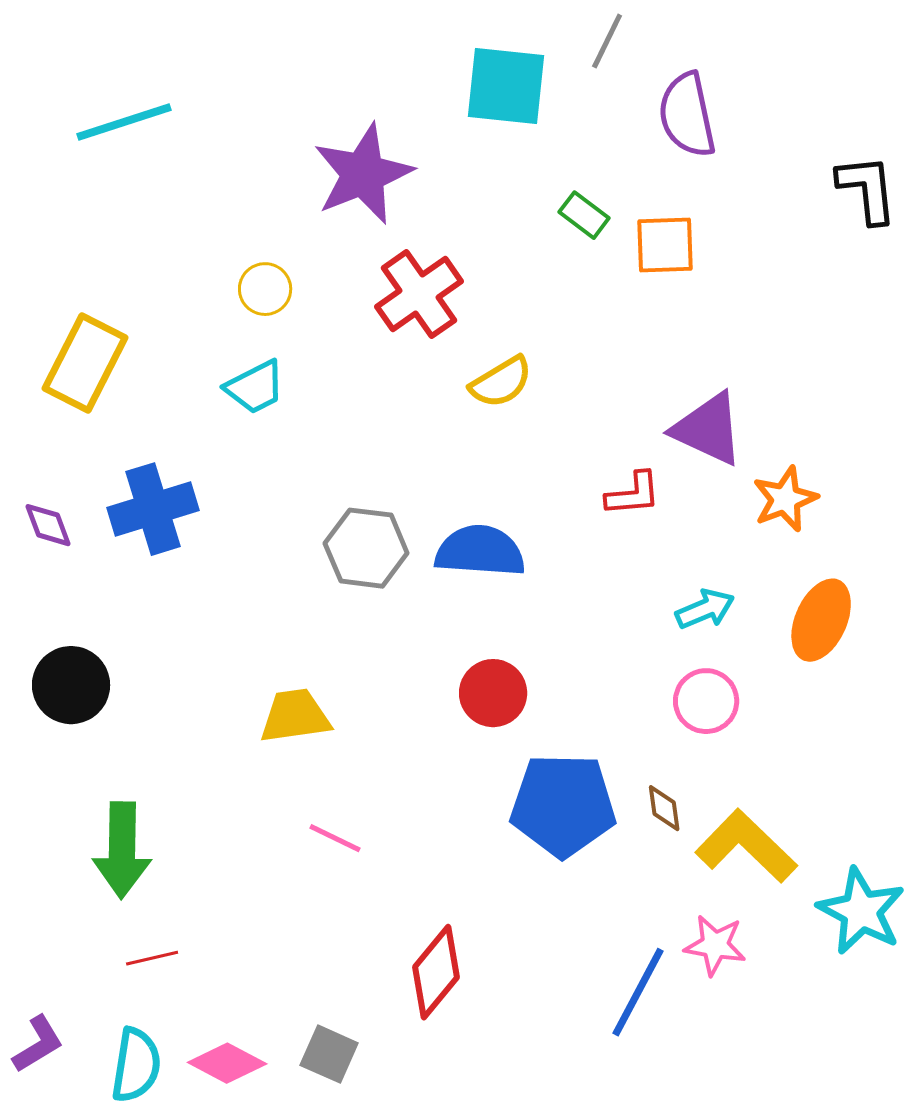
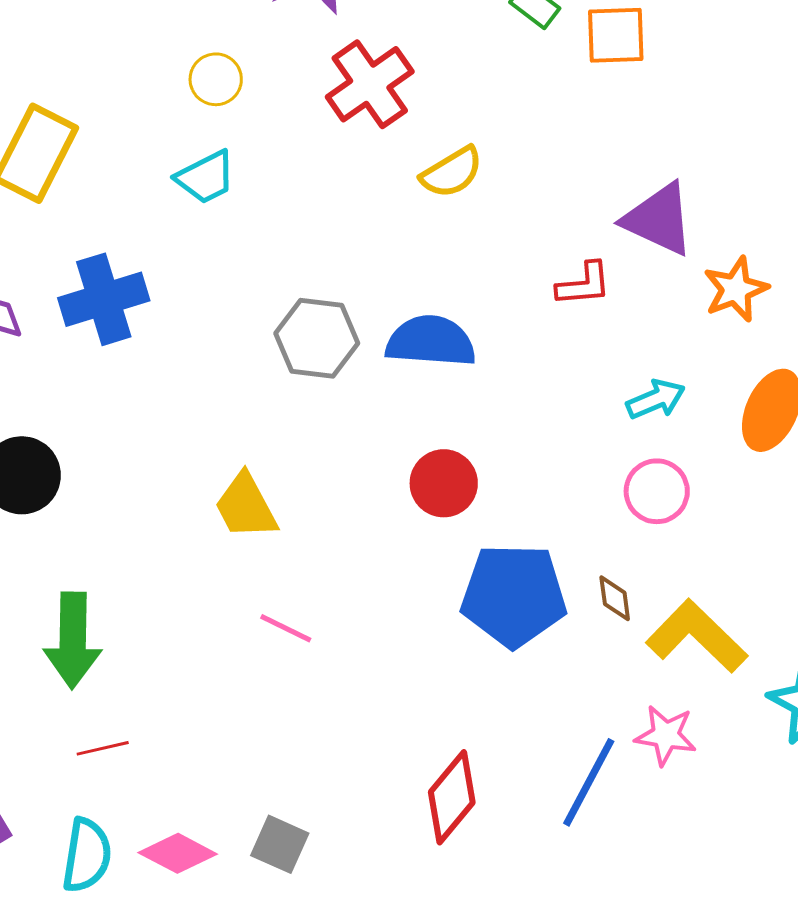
yellow trapezoid: (295, 716) -> (246, 506), turned -110
red diamond: (436, 972) -> (452, 797), moved

